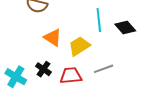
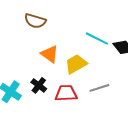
cyan line: (99, 20) -> (97, 39), turned -60

